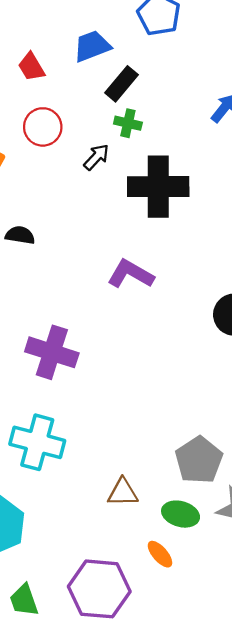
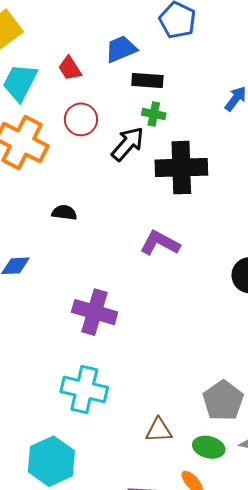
black rectangle: (122, 84) -> (147, 81), turned 56
black arrow: (96, 157) -> (128, 144), size x1.5

